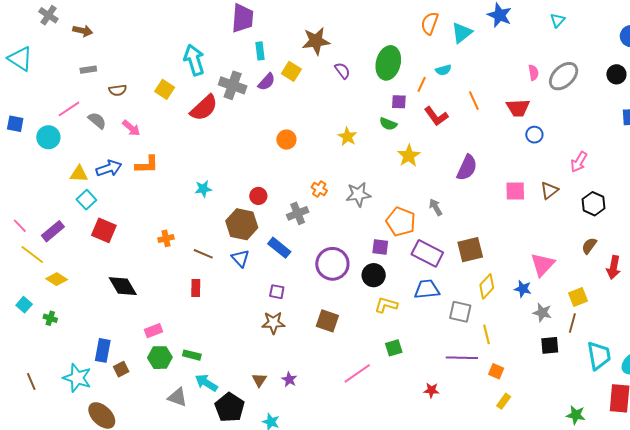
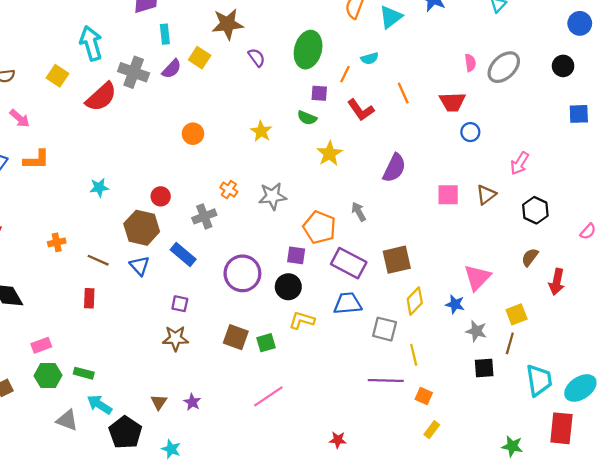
green square: (394, 348) -> (266, 343), moved
red star: (431, 390) -> (338, 440), moved

